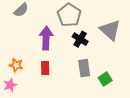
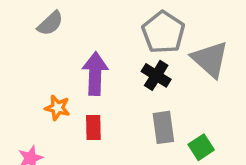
gray pentagon: (69, 15) -> (163, 32), moved
orange star: (16, 65) -> (57, 108), moved

